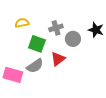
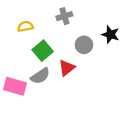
gray cross: (56, 28) -> (64, 16), moved
green square: (37, 44) -> (43, 51), turned 30

